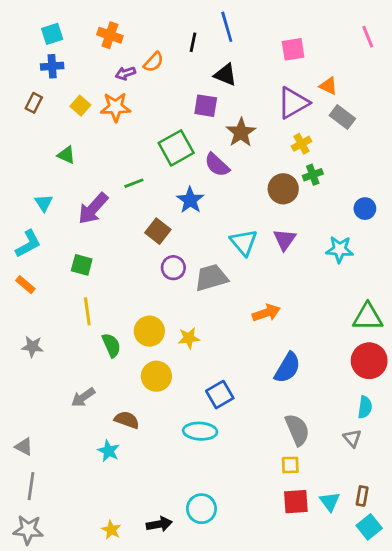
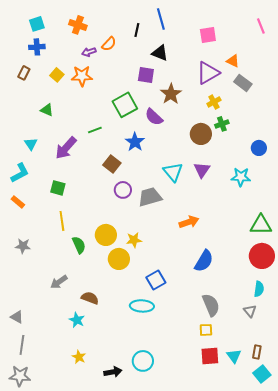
yellow circle: (156, 376) -> (119, 259), moved
yellow star: (111, 530) -> (79, 357), moved

